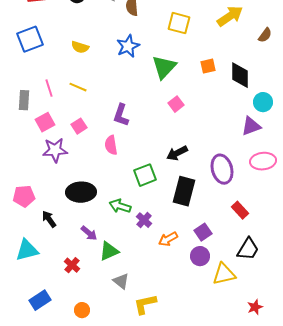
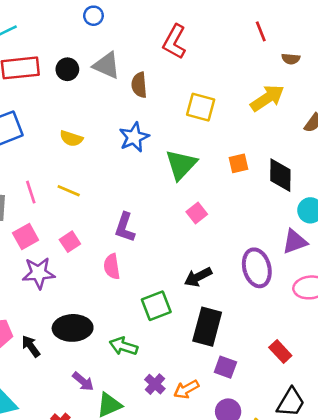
purple ellipse: (222, 169) -> (257, 268), moved
black arrow: (49, 219) -> (31, 346), moved
purple cross: (144, 220) -> (155, 384), moved
purple square: (203, 232) -> (225, 367), moved, turned -36

